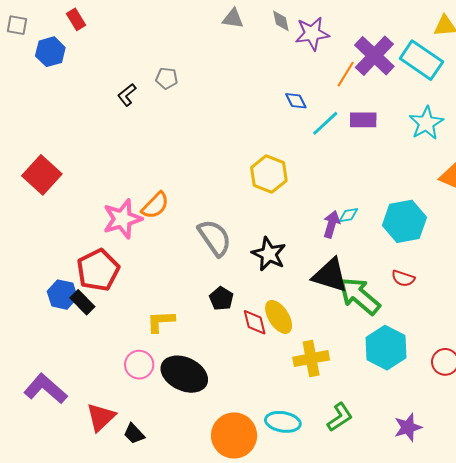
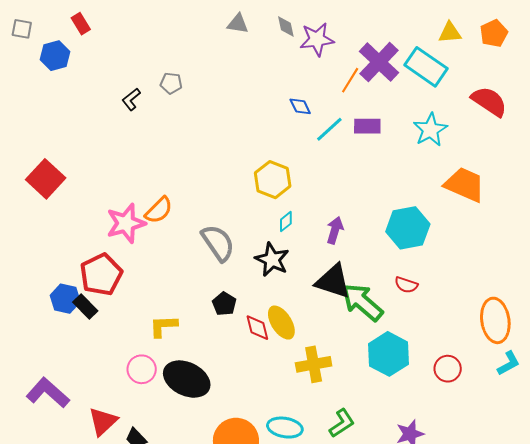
cyan diamond: (348, 215) -> (286, 222), moved, turned -30

